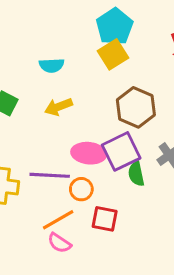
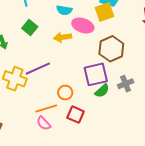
pink ellipse: (89, 153) -> (83, 26), moved
green semicircle: (136, 174) -> (102, 91), turned -133
purple line: (50, 175) -> (38, 69), moved, turned -40

